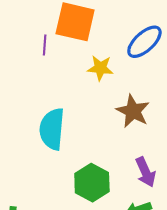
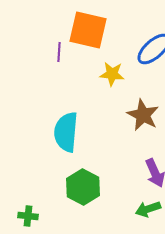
green hexagon: (92, 183) -> (83, 187), moved

